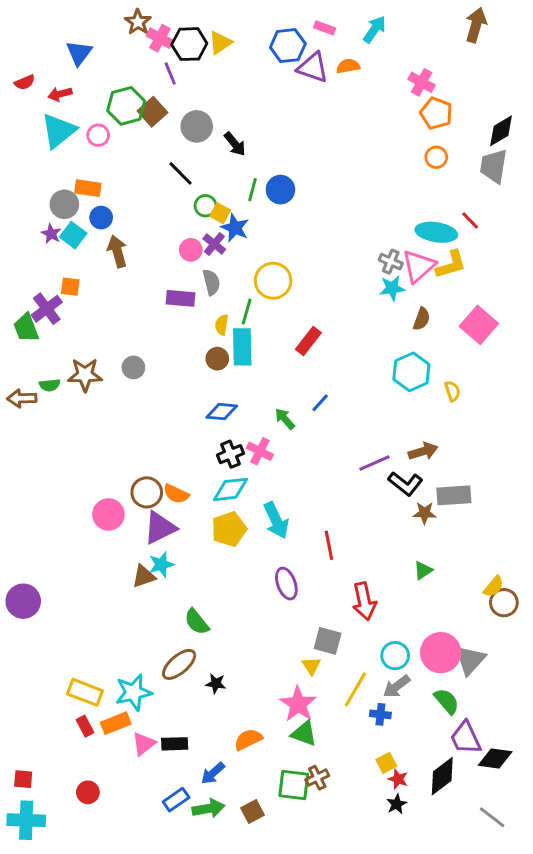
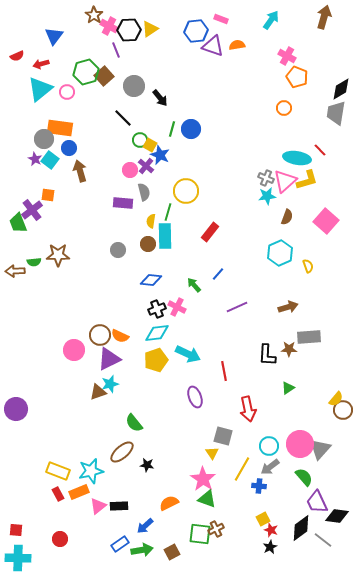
cyan arrow: (375, 29) -> (271, 20), moved
orange circle: (436, 157) -> (284, 108), moved
orange rectangle: (88, 188) -> (60, 128), size x1.4
gray circle: (133, 367) -> (118, 250), moved
purple line: (375, 463) -> (237, 307), moved
black L-shape: (405, 484) -> (267, 355), moved, turned 55
cyan arrow: (276, 520) -> (188, 354), turned -40
gray line: (492, 817) -> (323, 540), moved

